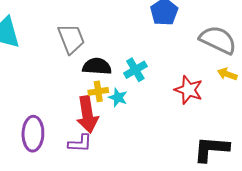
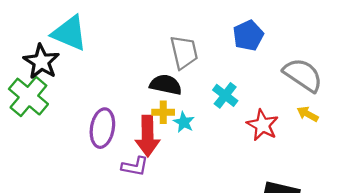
gray trapezoid: (71, 39) -> (184, 52), moved
cyan cross: (135, 70) -> (225, 95), moved, turned -30
purple ellipse: (33, 134) -> (102, 128), moved

